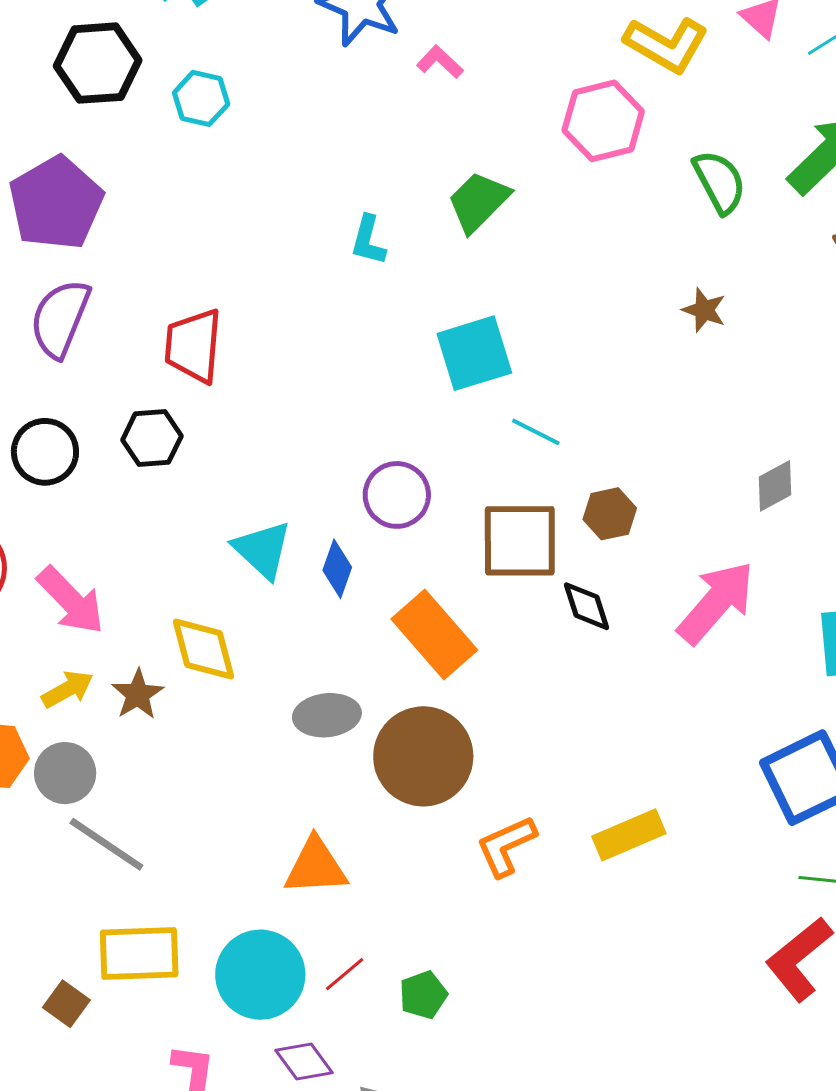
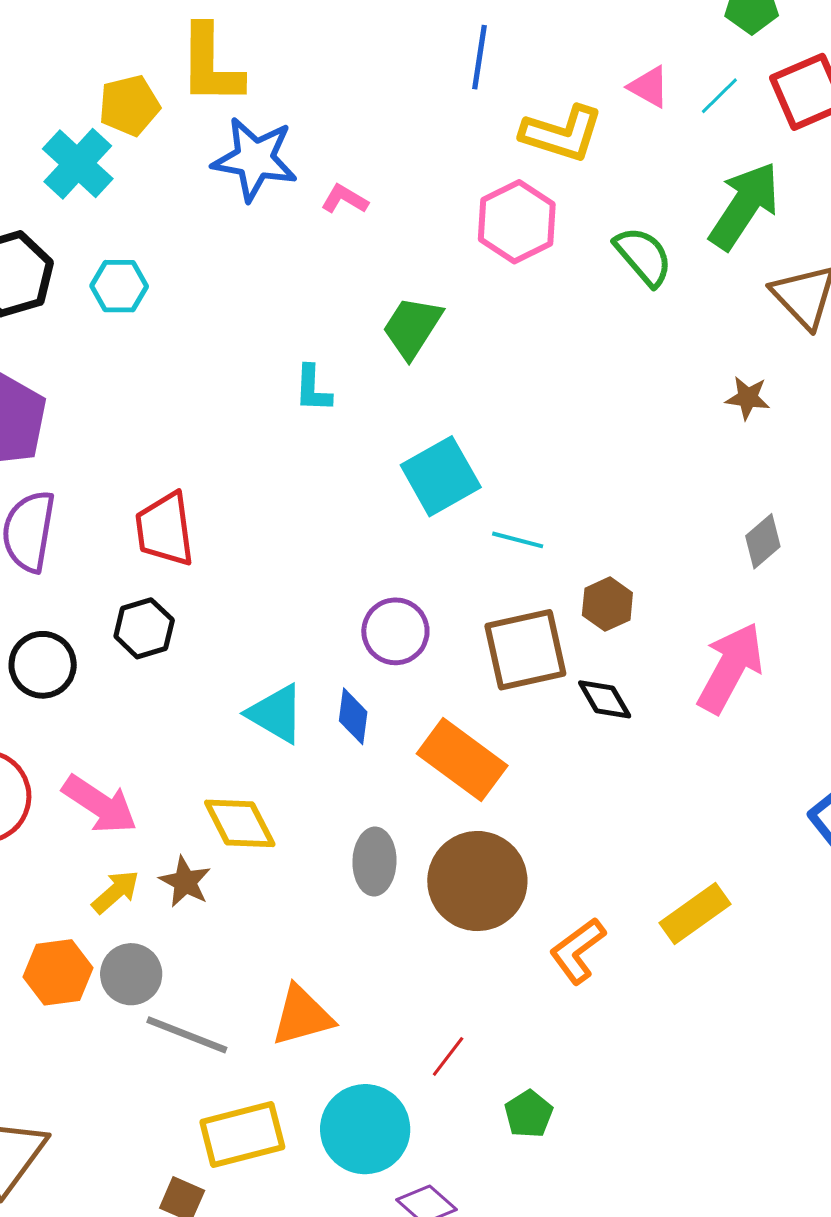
brown star: (704, 310) -> (748, 398), moved
gray ellipse: (327, 715) -> (374, 861), turned -70
orange triangle: (316, 867) -> (302, 1016), moved
red line: (345, 974) -> (448, 1056), moved

